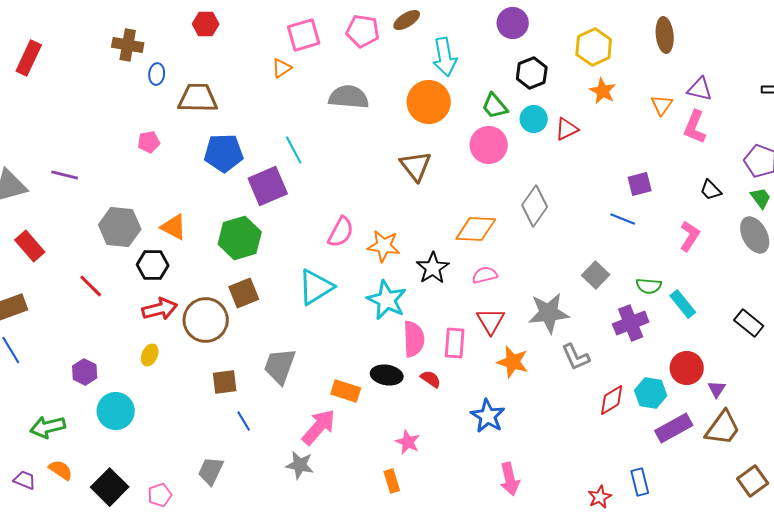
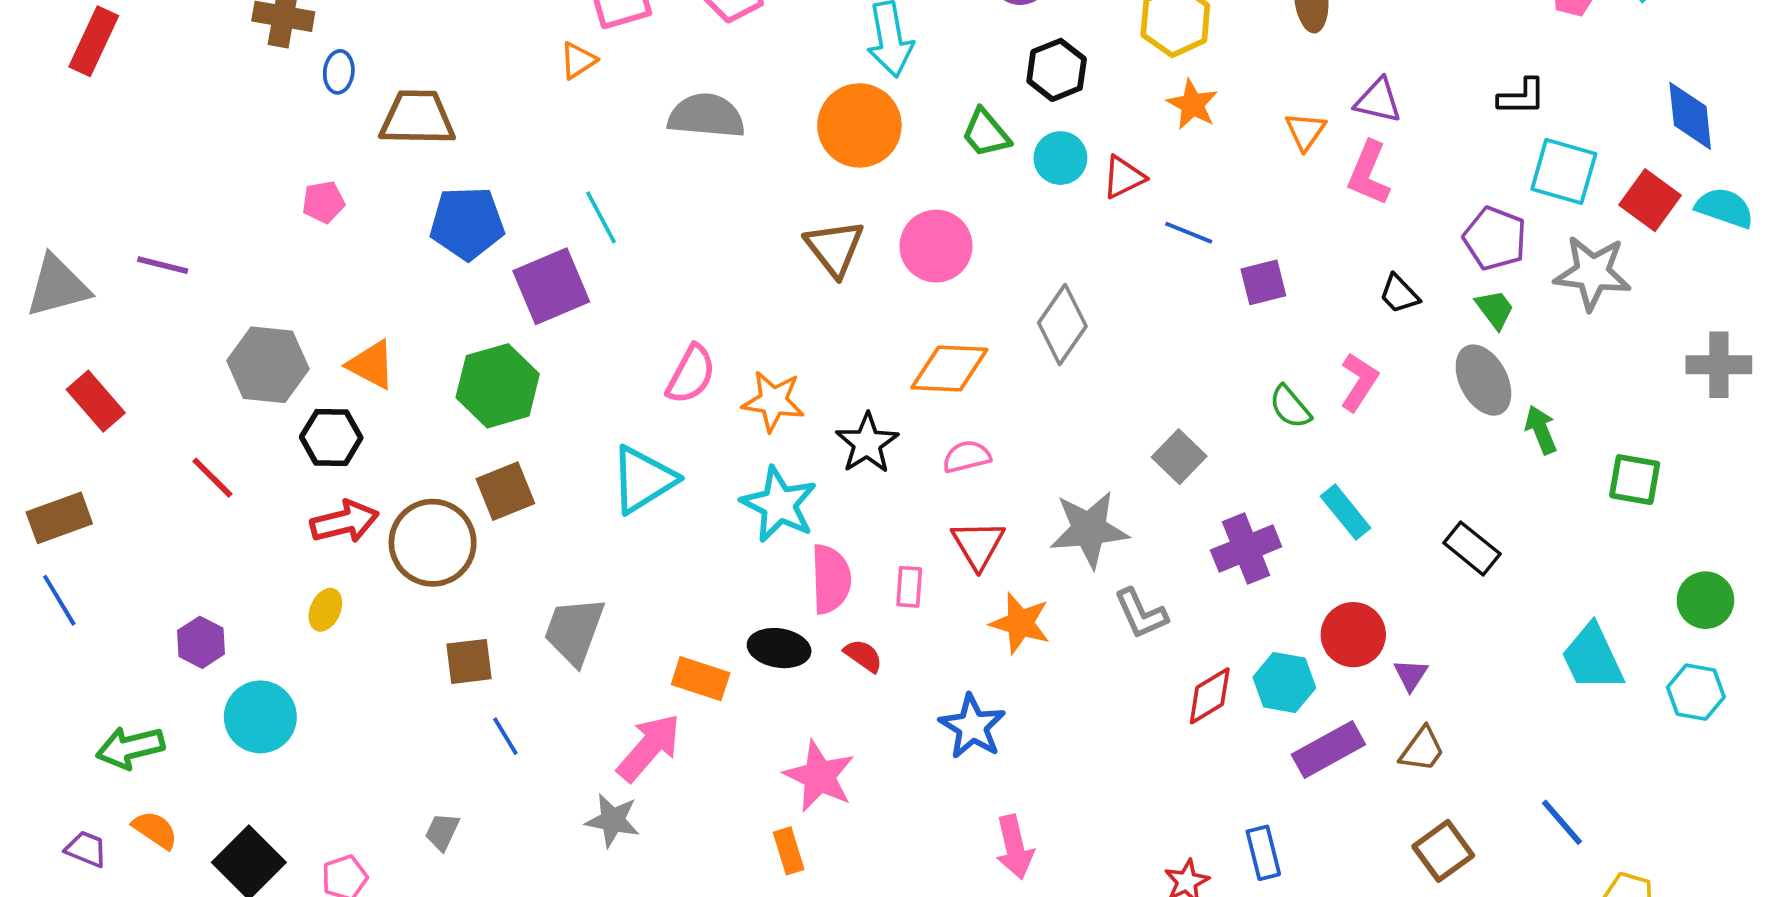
pink circle: (489, 145) -> (936, 246), moved
blue line: (623, 219) -> (1189, 233), moved
green semicircle: (649, 286) -> (1290, 407), moved, turned 45
pink rectangle: (455, 343) -> (909, 587), size x0.7
brown trapezoid: (723, 428) -> (1422, 749), size x0.7
pink star: (408, 442) -> (819, 776), size x1.5
gray trapezoid: (211, 471) -> (442, 832), size x0.7
brown square: (753, 481) -> (1443, 851), moved

